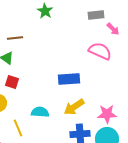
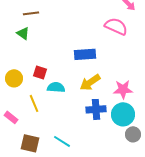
red square: (12, 82) -> (40, 72), moved

